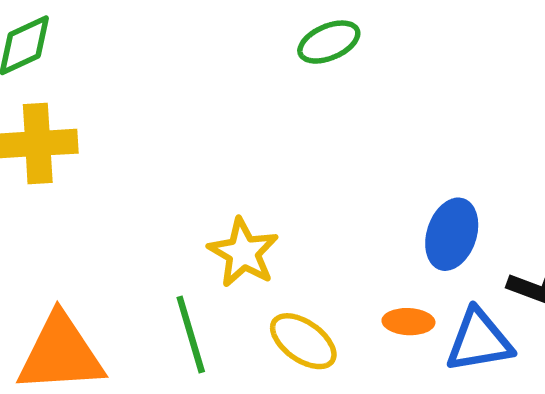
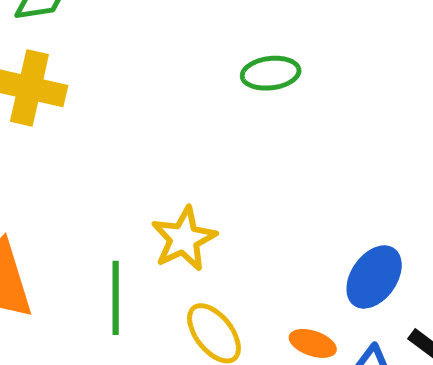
green ellipse: (329, 42) -> (271, 73), moved

